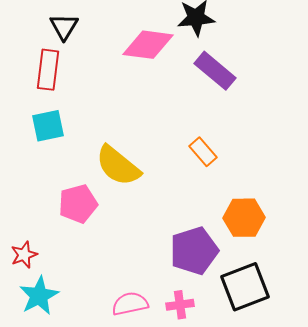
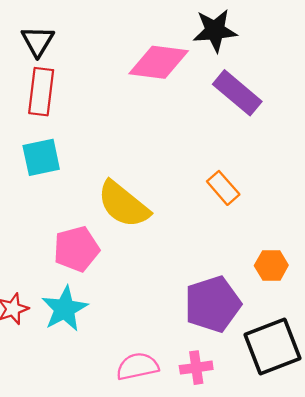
black triangle: (64, 27) -> (38, 41), moved
orange hexagon: (244, 218) -> (271, 265), size x0.7
cyan star: (39, 296) -> (65, 309), moved

